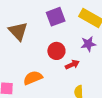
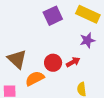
brown triangle: (18, 31) -> (17, 59), moved
red circle: (56, 51) -> (53, 63), moved

